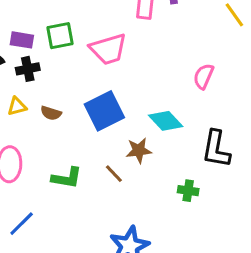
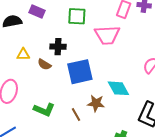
green square: (60, 36) -> (77, 16), moved
pink trapezoid: (108, 49) -> (107, 35), moved
black cross: (28, 69) -> (58, 47), moved

